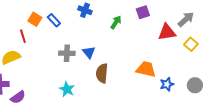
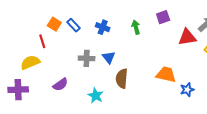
blue cross: (85, 10) -> (103, 27), moved
green arrow: (116, 22) -> (136, 27), turned -48
cyan star: (67, 89) -> (96, 96), moved
purple semicircle: (18, 97) -> (60, 85), moved

